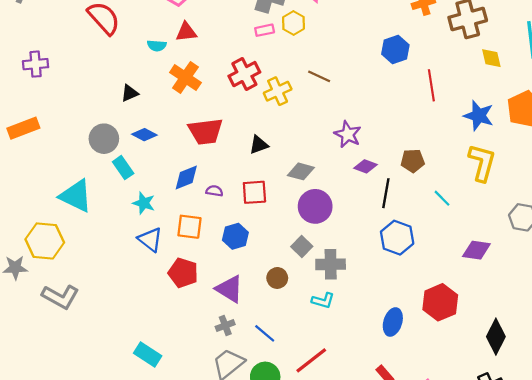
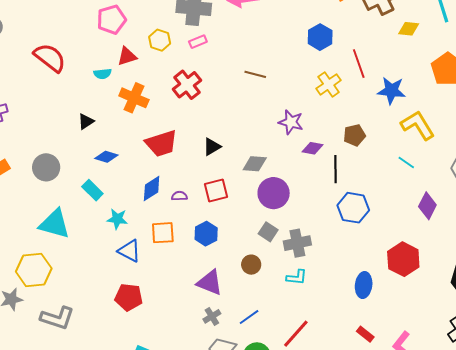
yellow hexagon: (293, 23) -> (160, 40), moved
yellow diamond: (491, 58) -> (409, 29), turned -60
yellow cross: (278, 91) -> (329, 84), moved
blue star: (479, 116) -> (391, 91), moved
gray circle: (104, 139) -> (46, 167), moved
yellow L-shape: (482, 163) -> (418, 125), turned -36
cyan line: (442, 198) -> (406, 162), moved
purple diamond: (476, 250) -> (427, 206), turned -60
red pentagon: (183, 273) -> (129, 297), moved
blue line: (265, 333) -> (249, 317), turned -65

